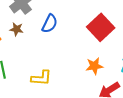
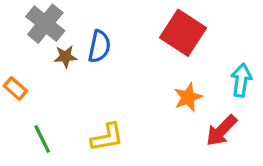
brown star: (17, 29) -> (65, 57), moved

